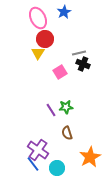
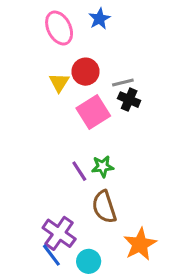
red circle: (45, 39) -> (86, 72), moved
pink square: (60, 72) -> (93, 112), size x1.5
brown semicircle: (67, 133) -> (104, 207), size x1.5

